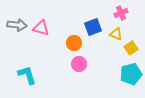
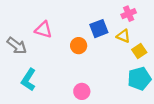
gray arrow: (17, 25) -> (17, 46), moved, turned 30
pink circle: (79, 64) -> (82, 91), moved
cyan L-shape: (27, 75) -> (29, 80), turned -130

